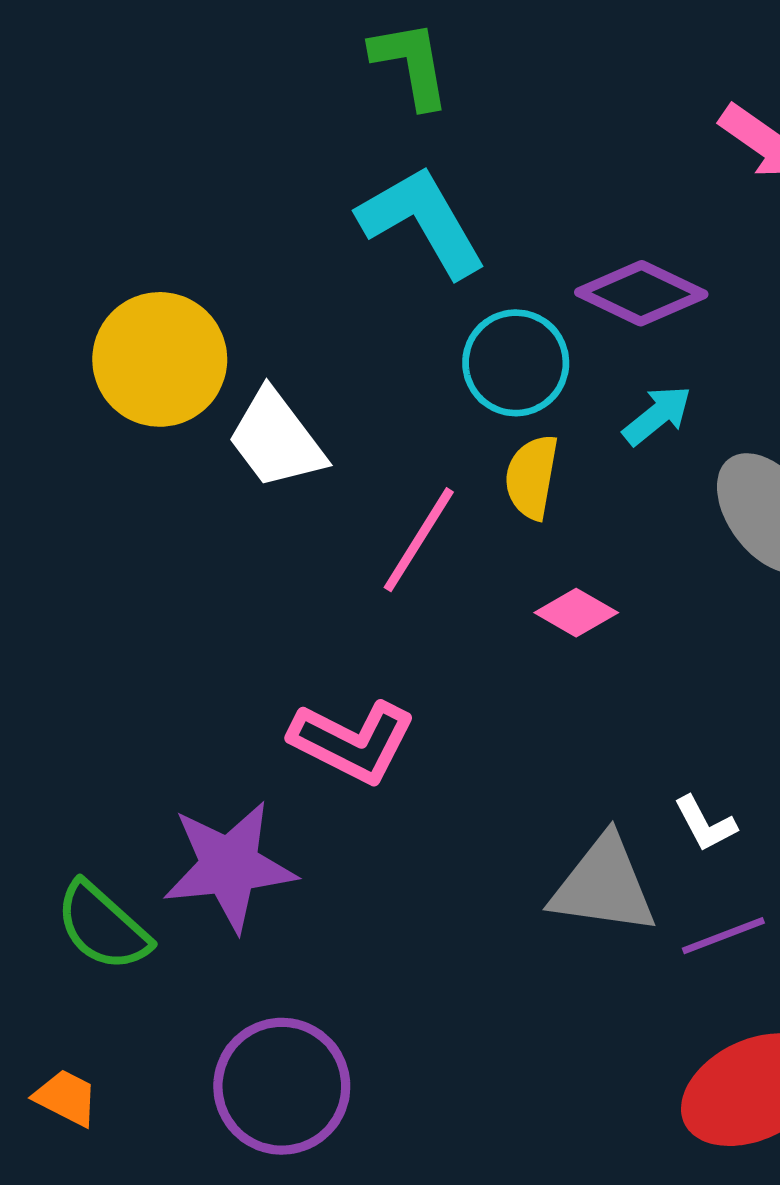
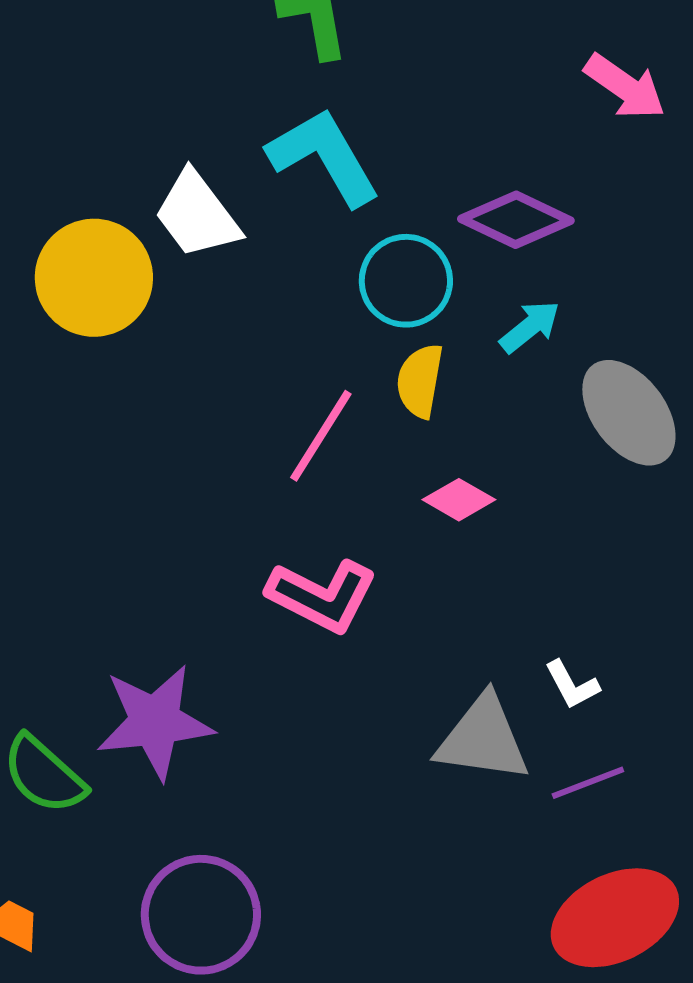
white trapezoid: (276, 439) -> (197, 215), moved
pink L-shape: (353, 742) -> (322, 596), moved

